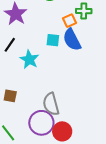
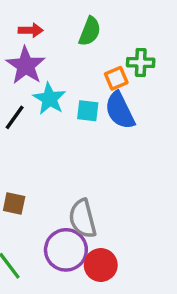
cyan star: (29, 59) -> (49, 99), moved

